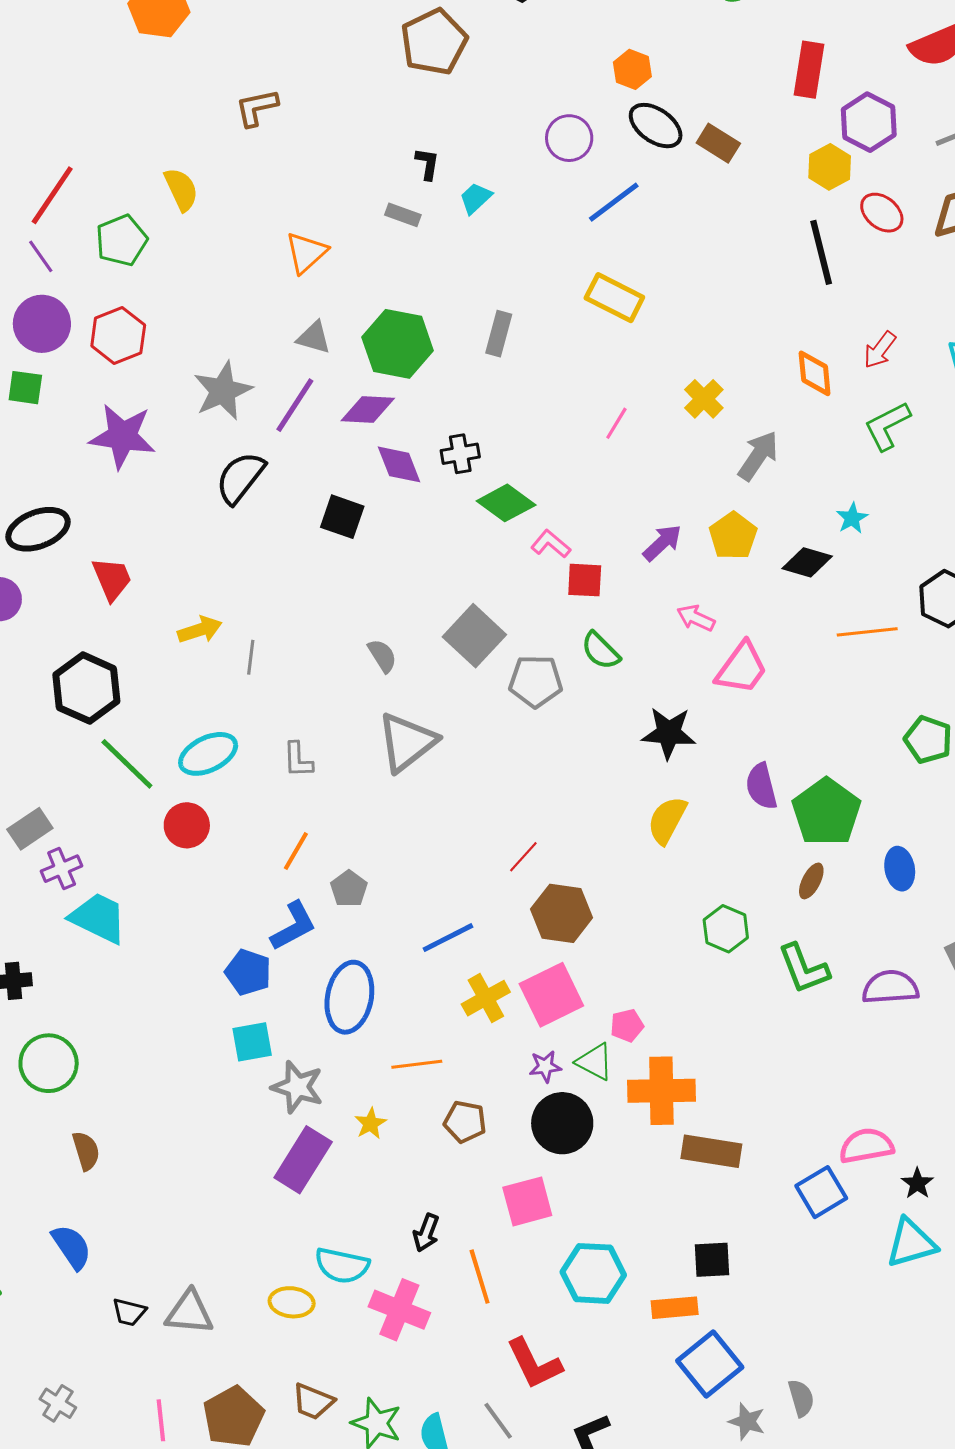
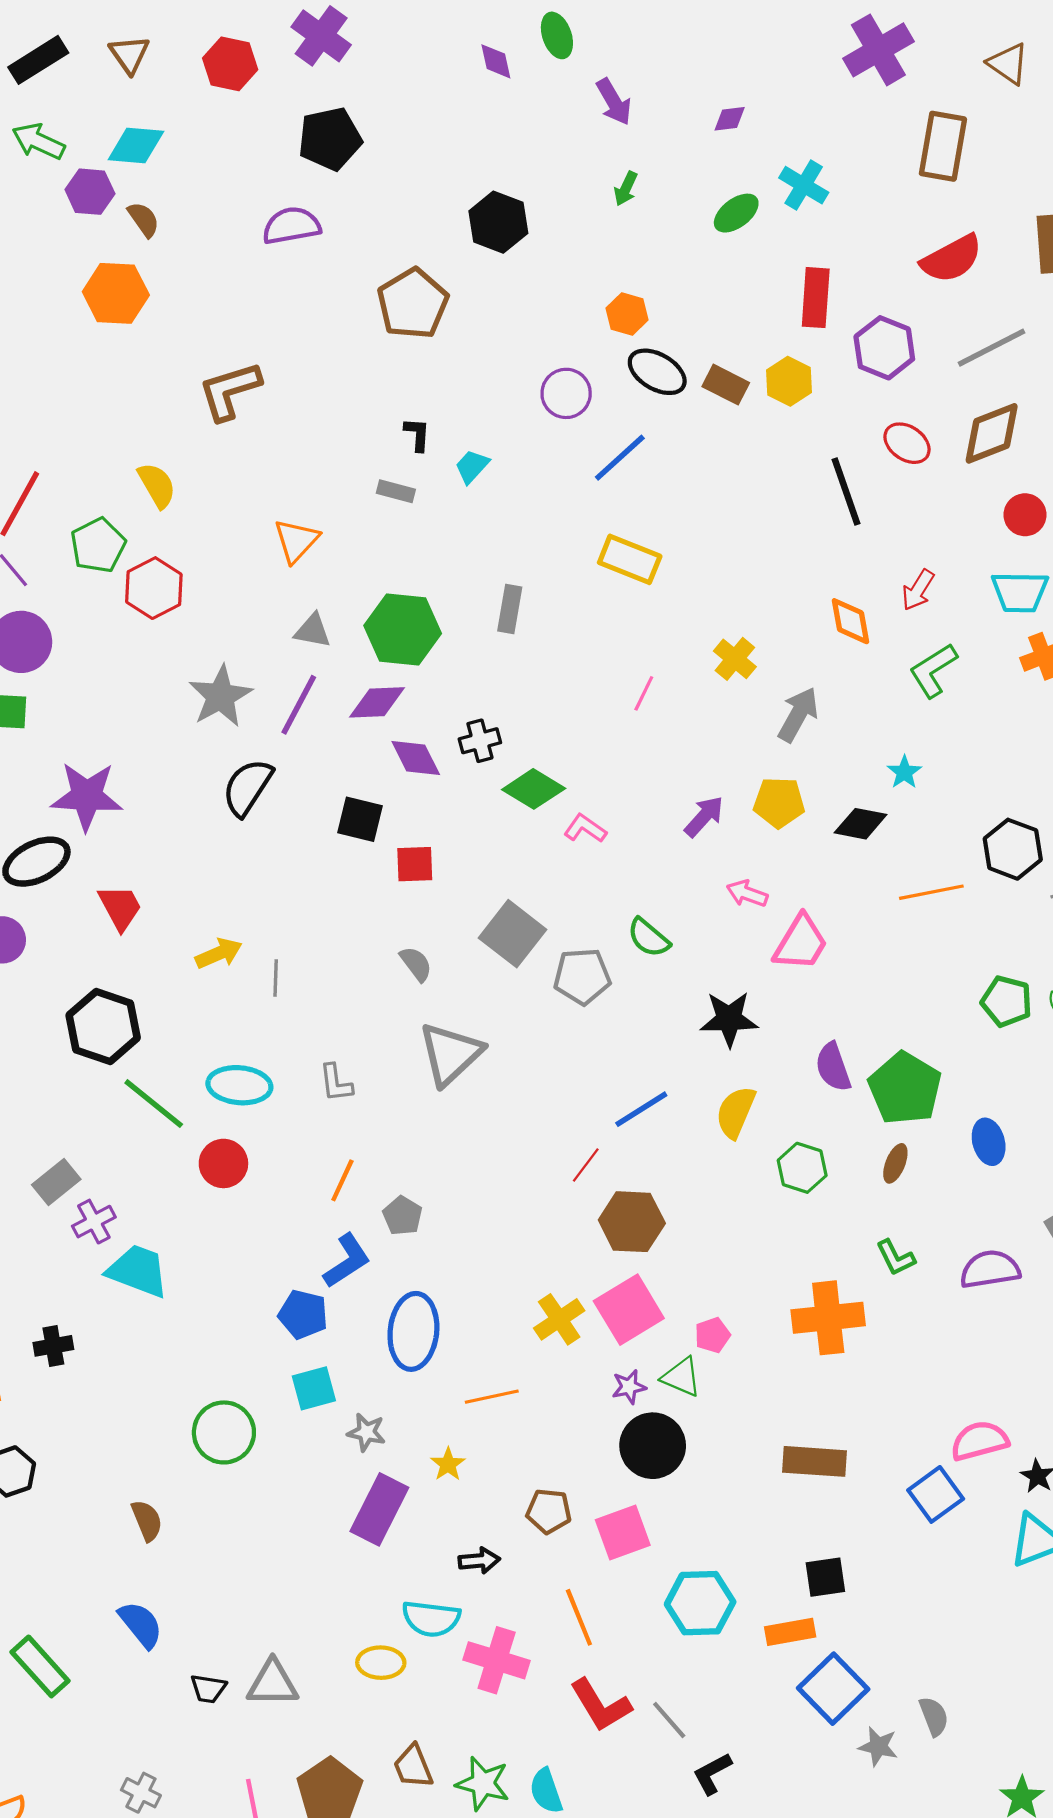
brown L-shape: (257, 108) -> (230, 391), size x1.4
yellow hexagon: (830, 167) -> (789, 381), moved
red hexagon: (118, 335) -> (154, 588), moved
purple star: (122, 436) -> (87, 796), moved
yellow pentagon: (733, 536) -> (779, 802), turned -30
red square: (585, 580) -> (415, 864), moved
cyan ellipse: (208, 754) -> (239, 1085), turned 36
green hexagon: (726, 929) -> (802, 1168), moved
blue line: (448, 938) -> (641, 1109), moved
green L-shape: (804, 969) -> (896, 1258), size x0.7
green circle: (49, 1063) -> (224, 1432), moved
gray star: (297, 1087) -> (366, 1432), size x0.7
orange cross: (661, 1091) -> (828, 1318), moved
brown pentagon: (465, 1122) -> (549, 1511), moved
black arrow: (426, 1233) -> (479, 1561), moved, turned -111
red L-shape: (534, 1364) -> (601, 1705), moved
brown trapezoid: (313, 1402) -> (413, 1767), turned 51
gray line: (498, 1421) -> (669, 1720), moved

